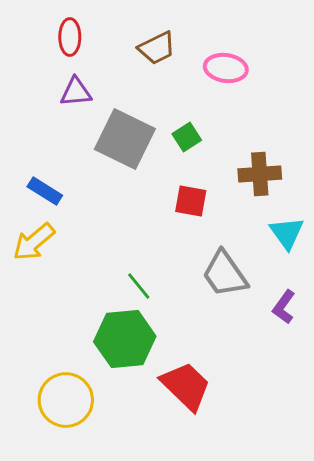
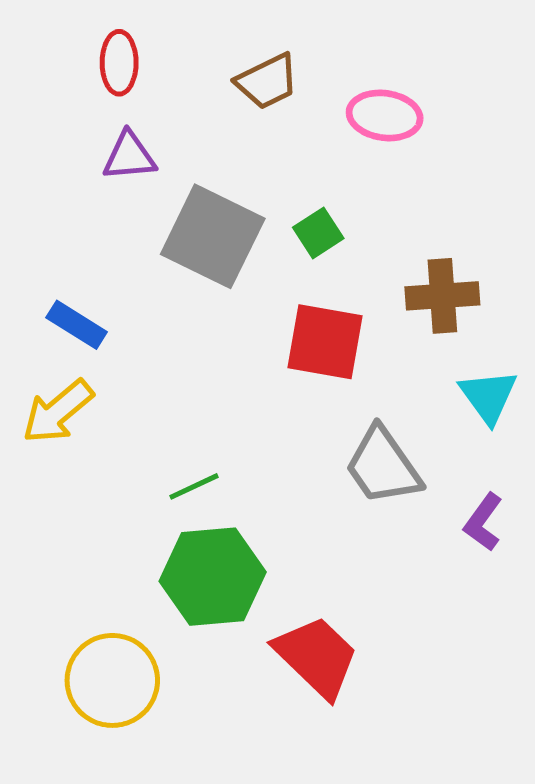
red square: (191, 201) -> (325, 342), size x1.4
green line: (139, 286) -> (194, 486), moved, turned -76

